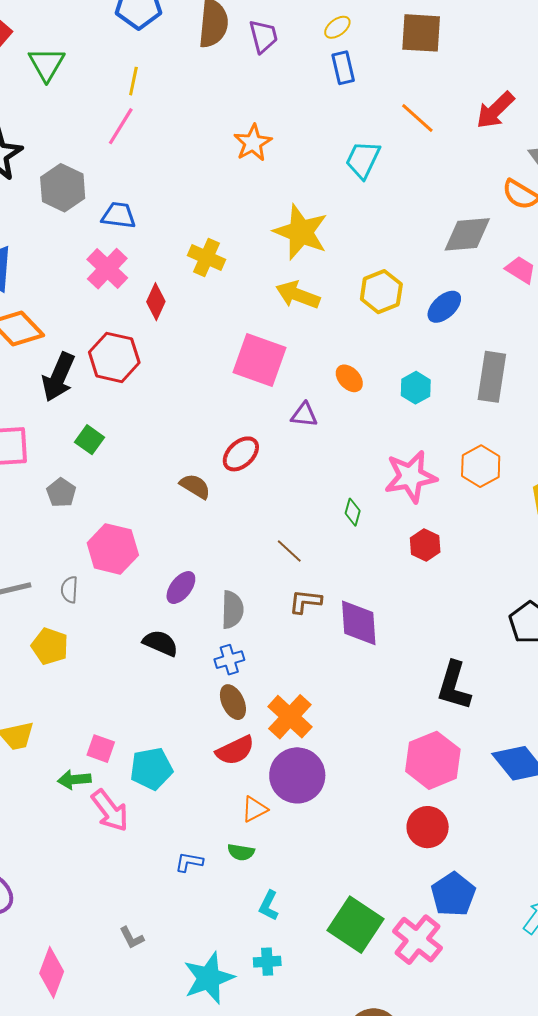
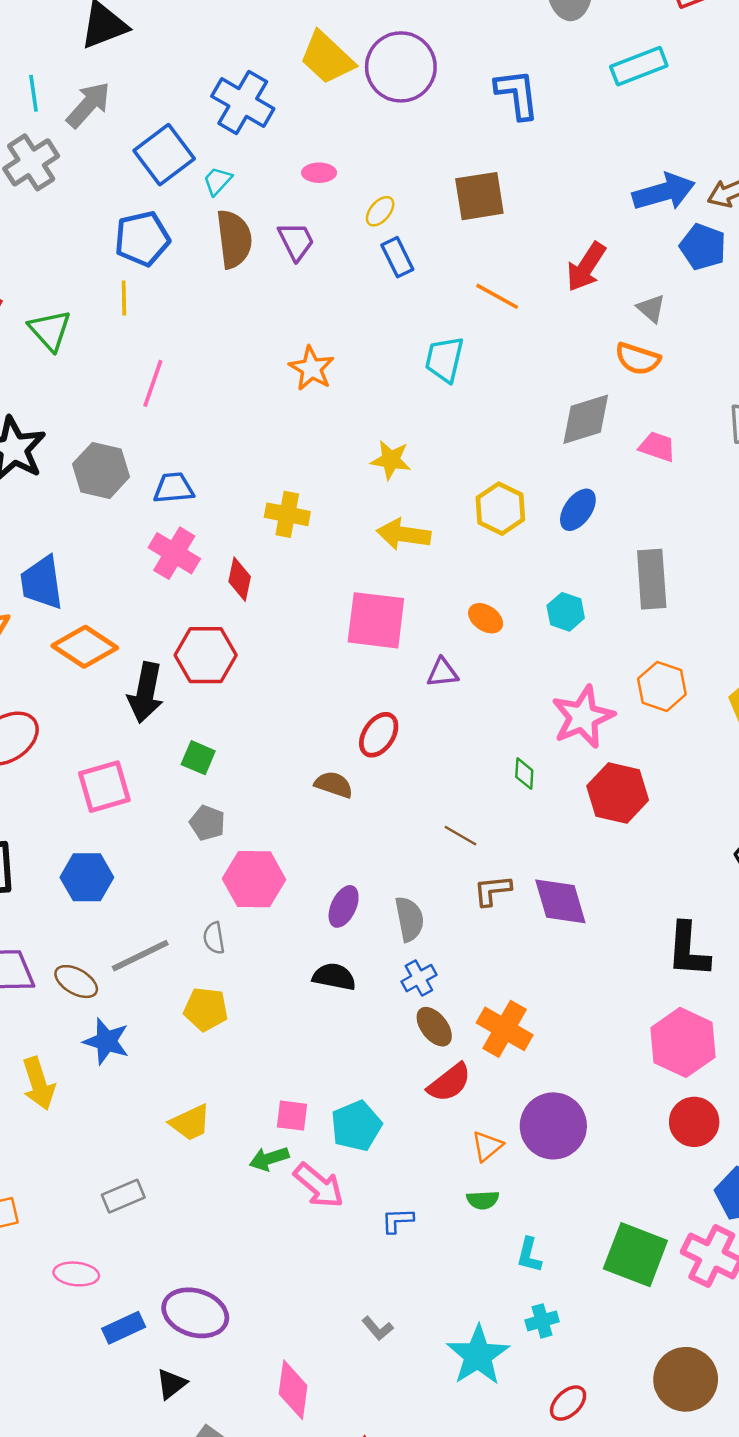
yellow line: (133, 81) -> (124, 298), moved
yellow star: (301, 232) -> (391, 460), size x0.6
gray pentagon: (61, 493) -> (207, 823), moved
red hexagon: (425, 545) -> (618, 793), size x1.6
purple circle: (297, 775) -> (553, 1126), moved
blue L-shape: (189, 862) -> (397, 1220), moved

